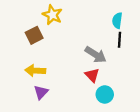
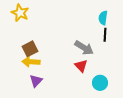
yellow star: (52, 15) -> (20, 13), moved
brown square: (34, 35) -> (30, 49), moved
cyan circle: (105, 94) -> (100, 83), moved

